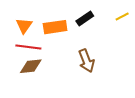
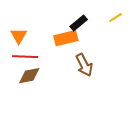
orange rectangle: (55, 27) -> (66, 38), moved

